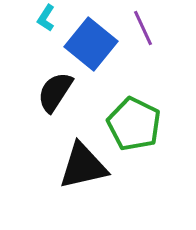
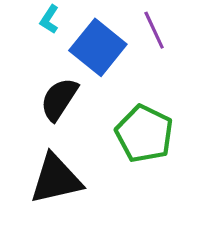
black triangle: (83, 166) -> (56, 179), moved

